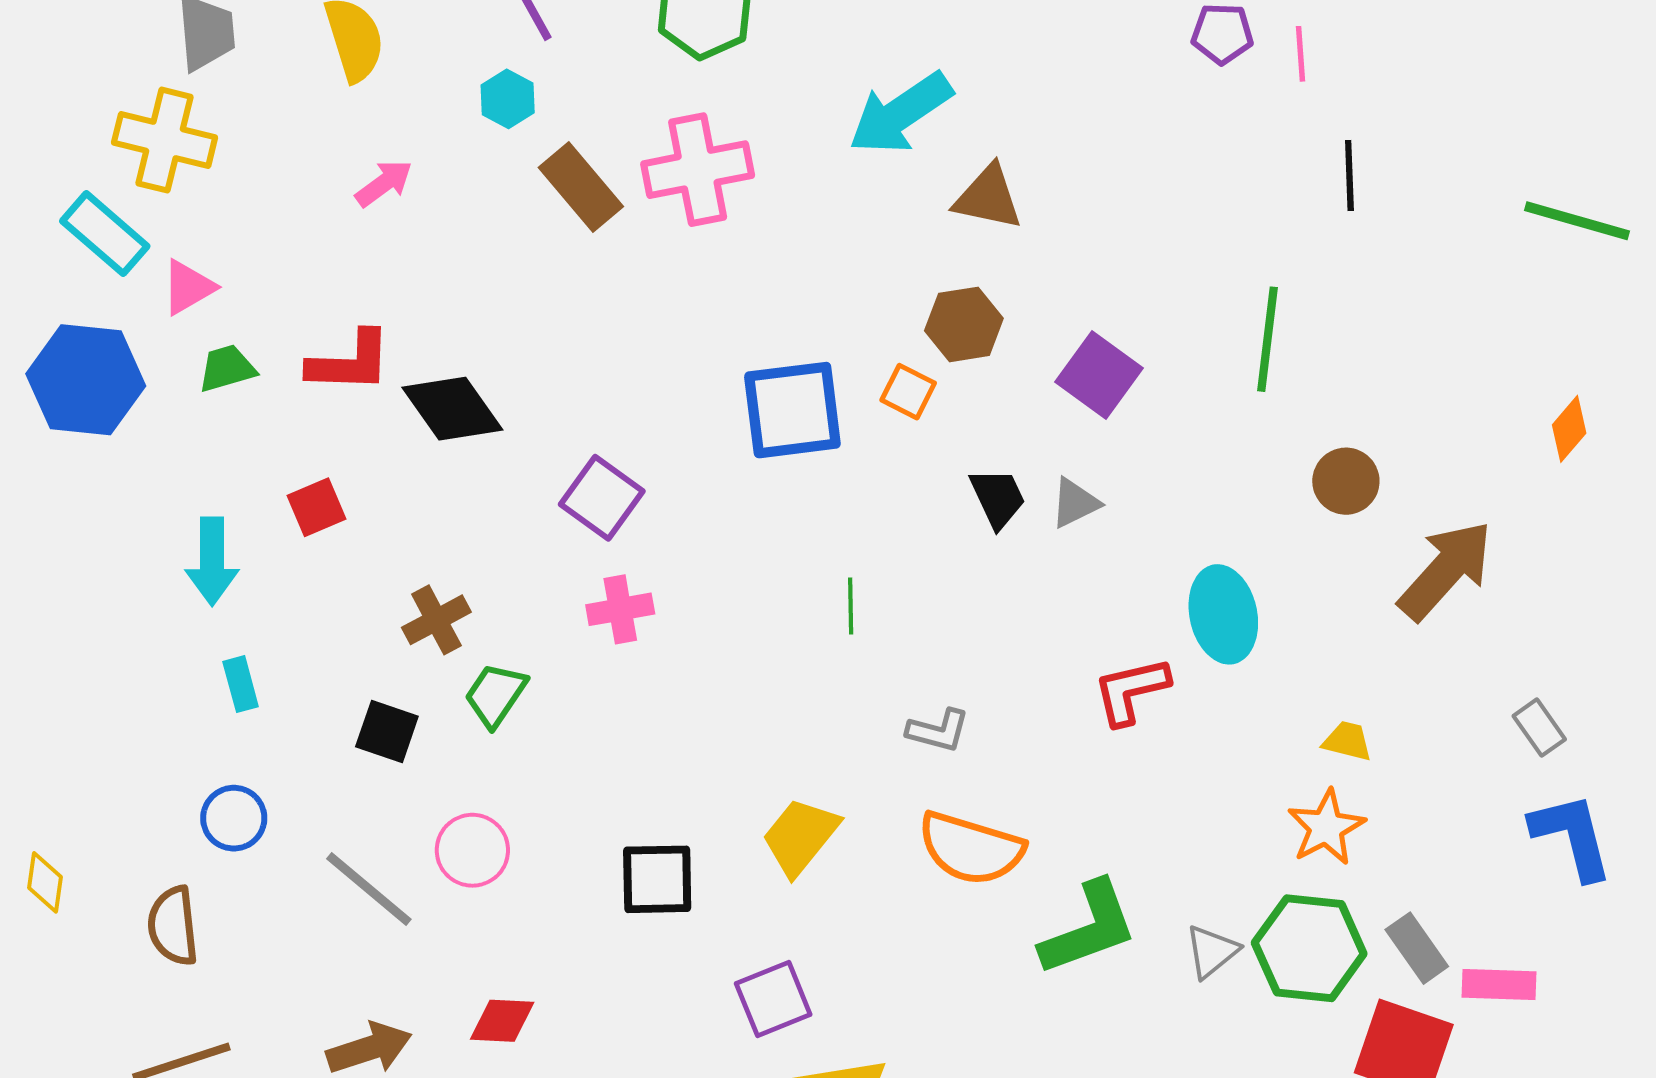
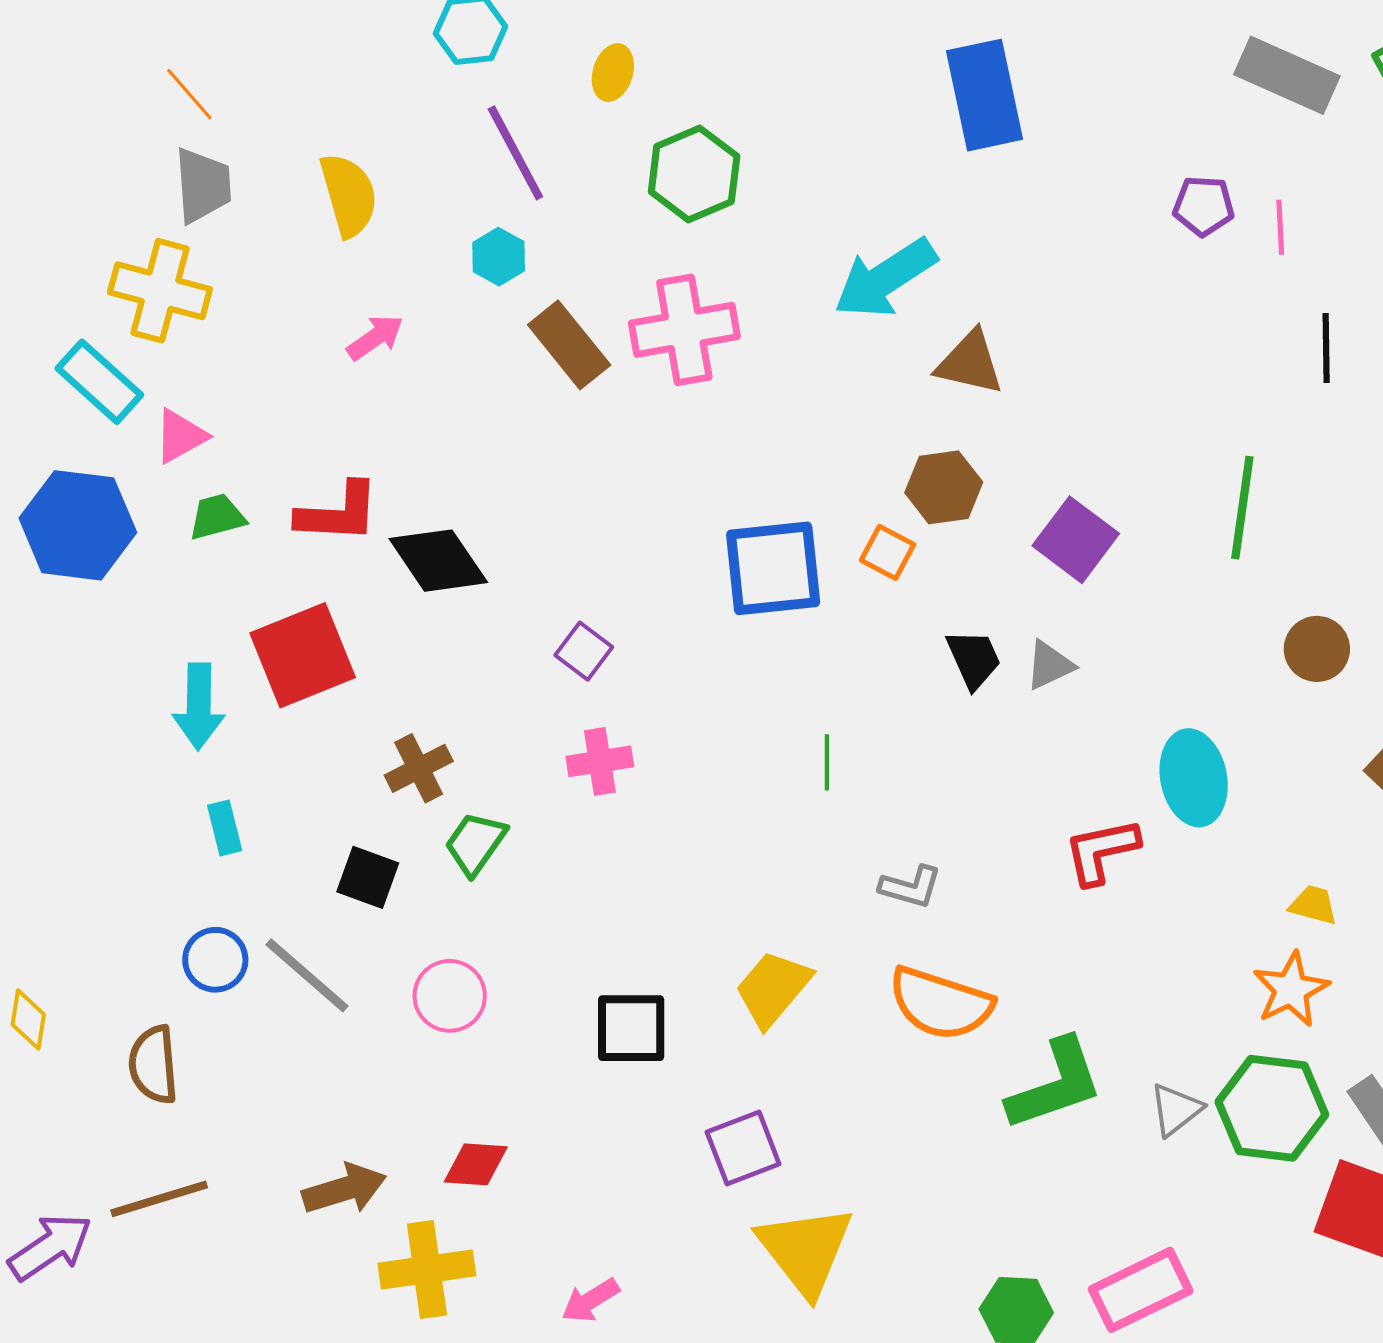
purple square: (602, 498) -> (584, 651), size x0.7
red square: (316, 507) -> (303, 655), size x1.8
gray line: (369, 889) -> (307, 975), moved

